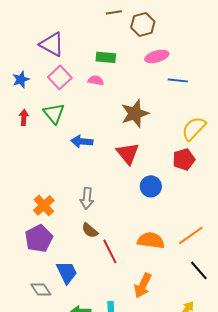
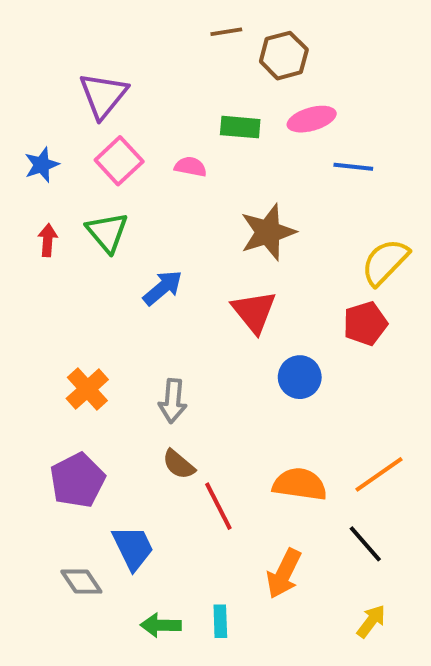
purple triangle: (52, 44) -> (103, 95), turned 40
green rectangle: (106, 57) -> (240, 127), moved
blue arrow: (82, 141) -> (163, 288), turned 135
orange cross: (44, 205) -> (87, 389), moved
black line: (199, 270) -> (365, 544), moved

